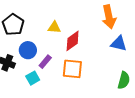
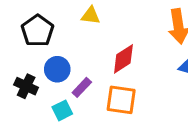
yellow triangle: (54, 27) -> (91, 16), moved

